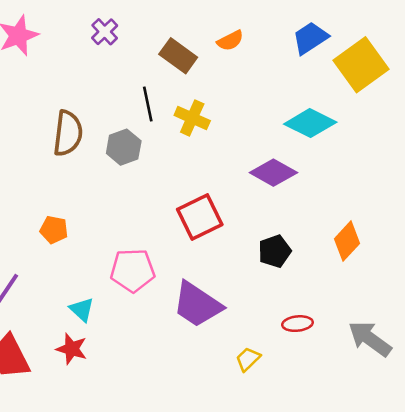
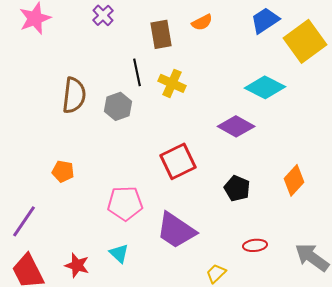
brown rectangle: (178, 56) -> (161, 34), turned 44
black pentagon: (275, 251) -> (237, 188), turned -30
cyan triangle: (82, 310) -> (119, 253), moved

